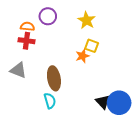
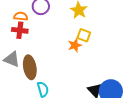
brown ellipse: (54, 78) -> (30, 67), moved

